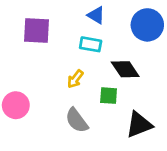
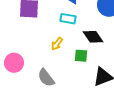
gray semicircle: (77, 120) -> (46, 78), moved

